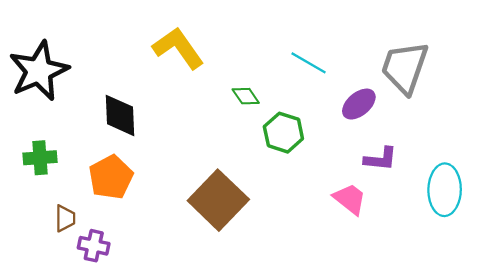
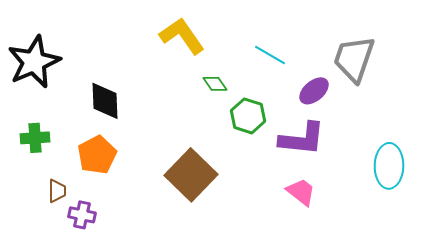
yellow L-shape: (178, 48) -> (182, 36), moved
purple L-shape: (381, 159) -> (302, 139), moved, size x1.6
pink trapezoid: (350, 199) -> (301, 192), moved

